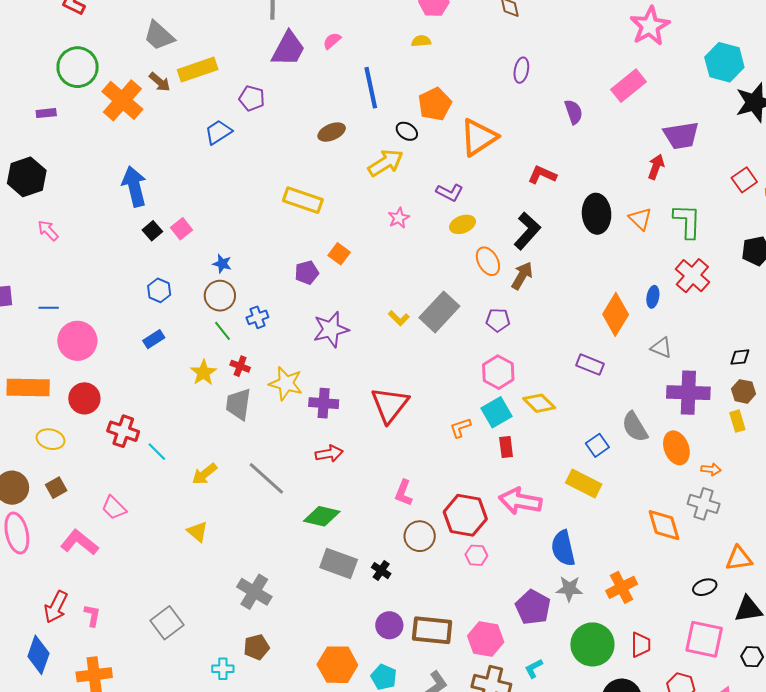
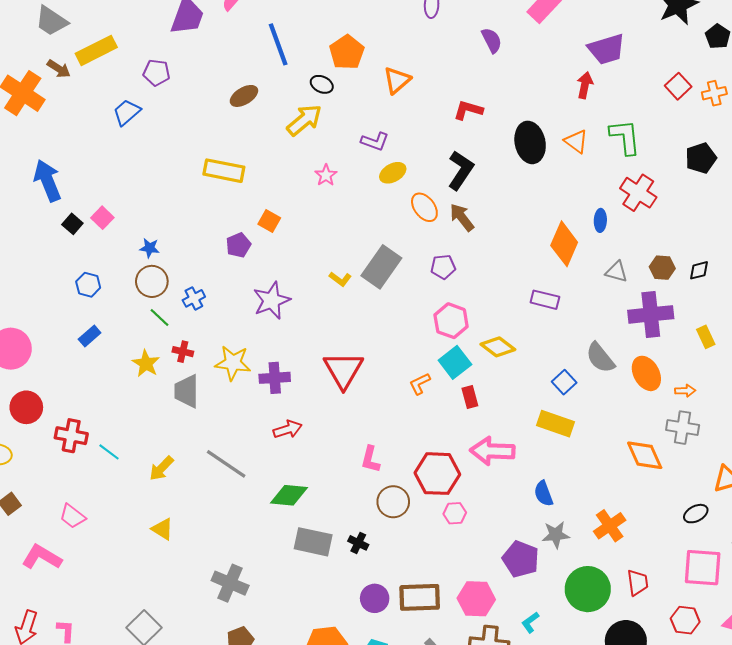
orange triangle: (479, 137) -> (397, 80), size x0.7
brown arrow: (522, 276) -> (462, 217), turned -60
brown hexagon: (744, 391) -> (662, 268), moved
blue semicircle: (563, 548) -> (544, 494), size x0.7

